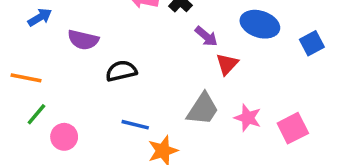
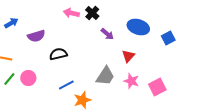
purple semicircle: (83, 40) -> (36, 36), turned -30
red triangle: (227, 64) -> (128, 56), moved
blue line: (135, 125) -> (66, 85), turned -42
pink circle: (64, 137) -> (28, 78), moved

